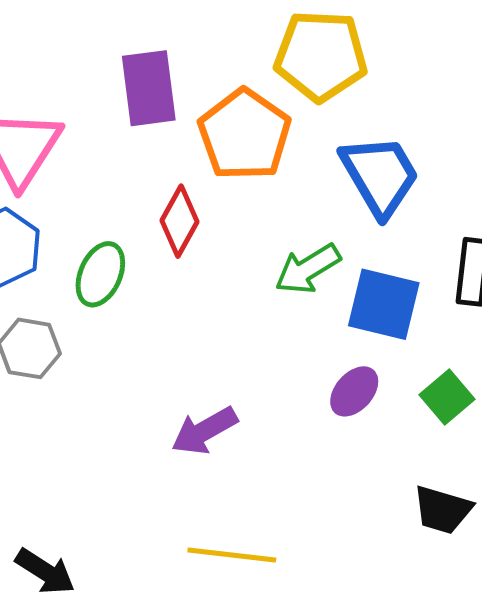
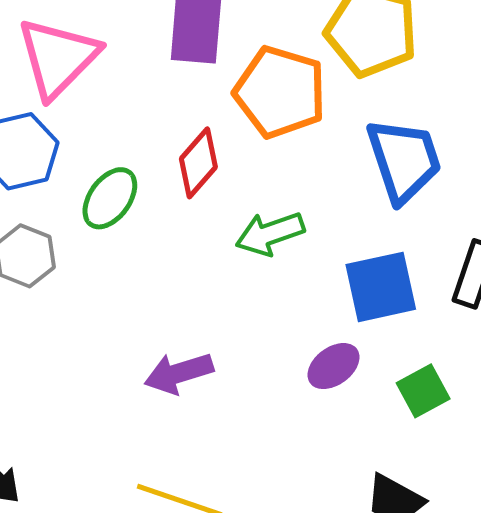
orange pentagon: (245, 135) -> (280, 92), turned -30
green arrow: (308, 269) -> (270, 234), moved
blue square: (384, 304) -> (381, 287), turned -38

